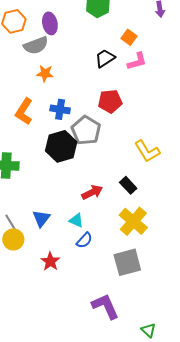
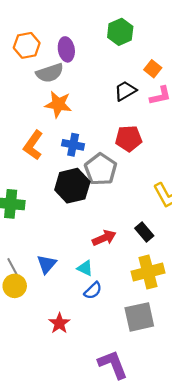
orange star: (45, 73) -> (58, 104), size x1.4
yellow cross: (133, 221) -> (148, 272), turned 32
red star: (50, 261) -> (59, 323), moved

